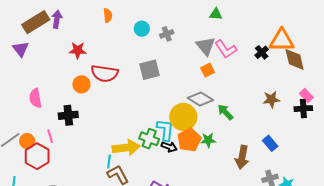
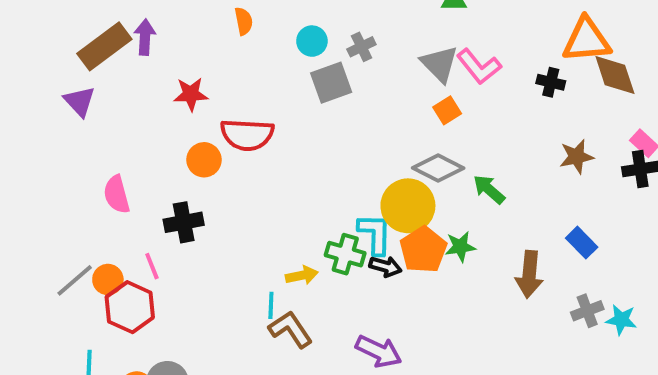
black cross: (262, 52) -> (551, 82), moved, turned -32
gray square: (150, 70) -> (331, 83), moved
yellow arrow: (126, 148) -> (302, 275), size x0.6

